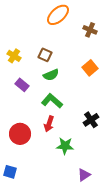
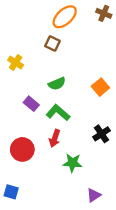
brown cross: (90, 30) -> (104, 13), moved
brown square: (45, 55) -> (52, 44), moved
orange square: (90, 68) -> (100, 87), moved
purple rectangle: (22, 85) -> (31, 104), moved

